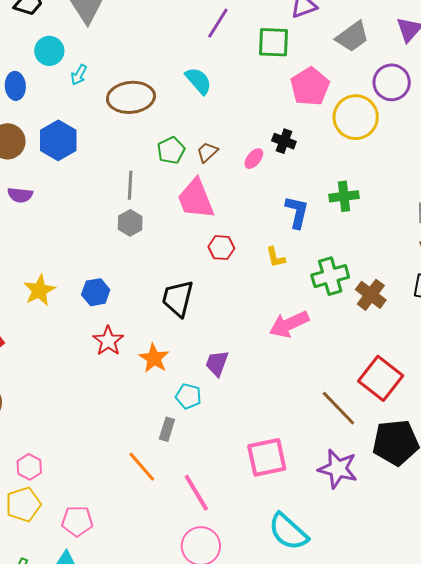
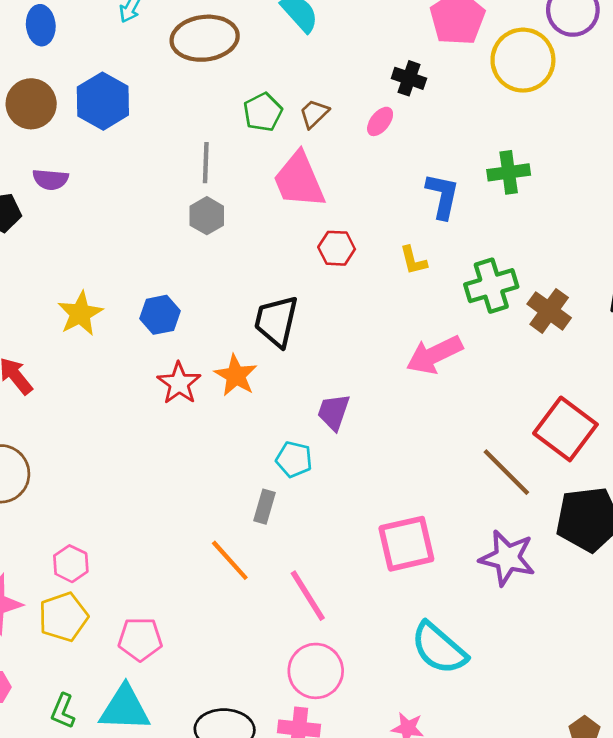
black cross: (284, 141) -> (409, 78), moved
orange star: (154, 358) -> (236, 375), moved

